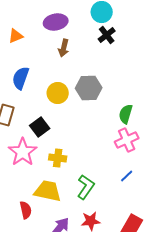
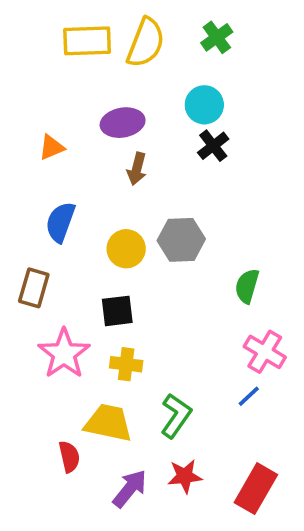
black square: (40, 127) -> (117, 311), moved, turned 30
pink cross: (127, 140) -> (265, 352), moved, turned -35

